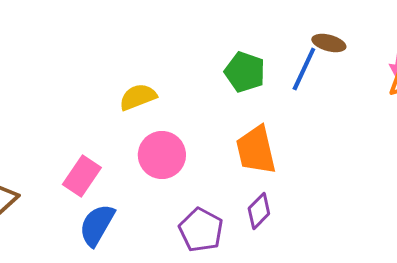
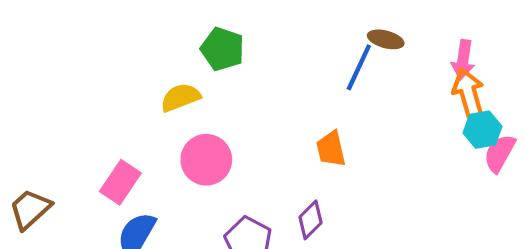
green pentagon: (245, 72) -> (222, 49), moved
orange trapezoid: (256, 150) -> (331, 149), moved, size x0.7

